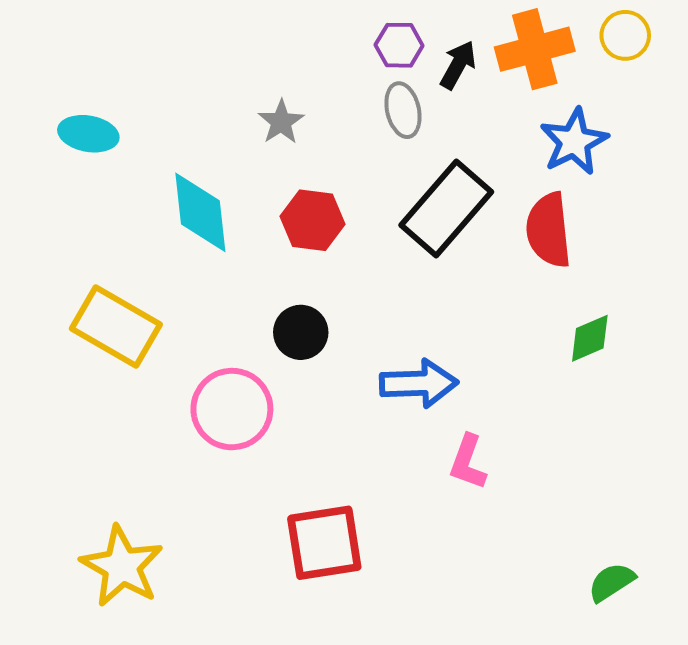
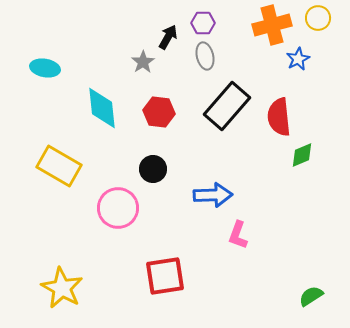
black arrow: (458, 65) -> (168, 37), moved
blue star: (574, 142) -> (298, 59), moved, size x0.7
green diamond: (590, 338) -> (302, 155), moved

